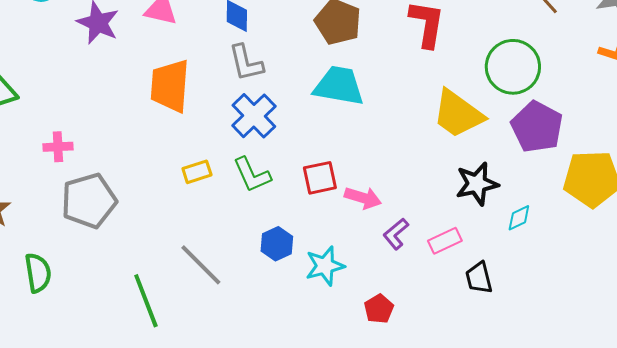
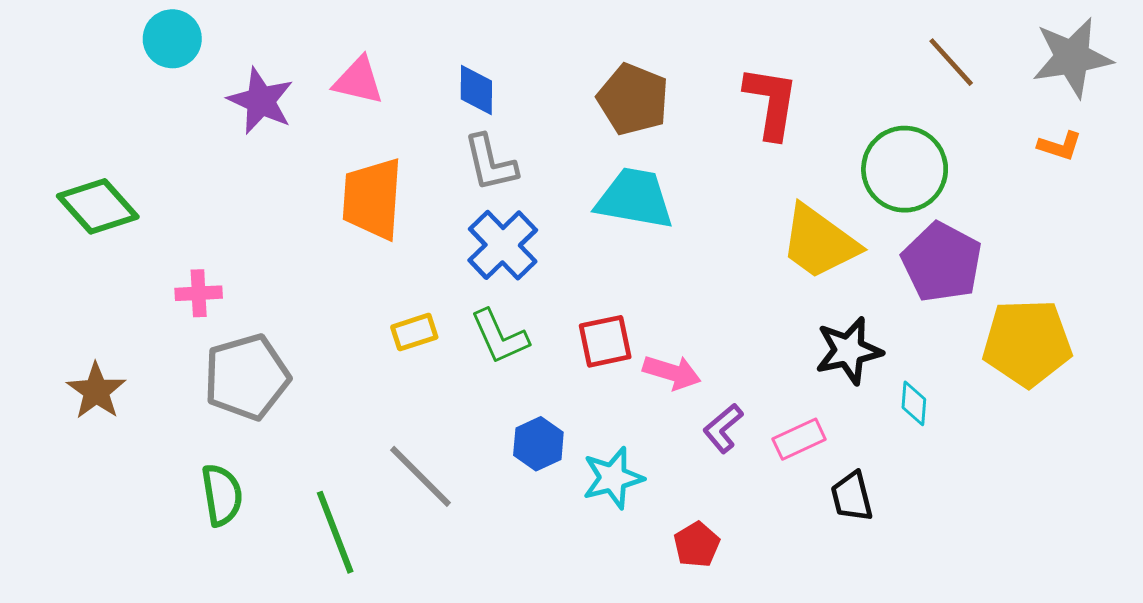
cyan diamond: (519, 218) -> (914, 403), turned -60
green semicircle: (38, 273) -> (222, 495), moved

